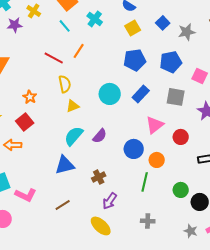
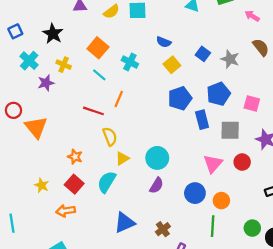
gray star: (187, 32) -> (230, 59), turned -30
cyan circle: (110, 94) -> (157, 158), moved
blue rectangle: (141, 94) -> (202, 120), moved, turned -48
cyan semicircle: (74, 136) -> (107, 182), moved
red circle: (181, 137) -> (242, 162), moved

